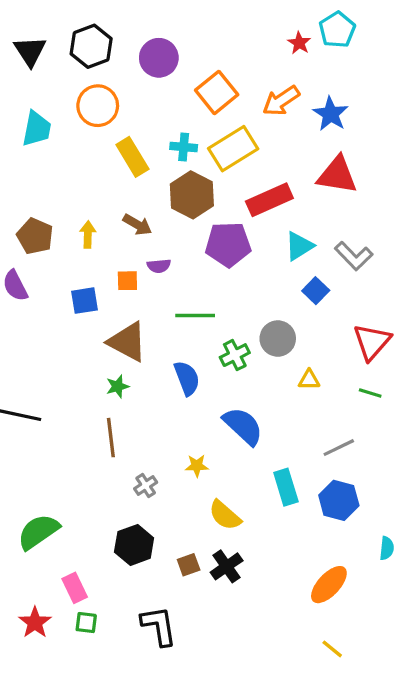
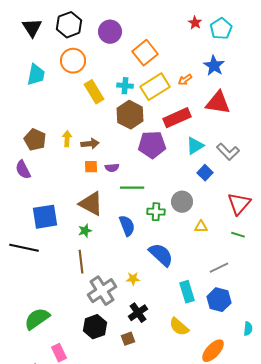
cyan pentagon: (337, 30) -> (221, 29), moved
orange arrow: (281, 101) -> (185, 80), moved, size x0.6
brown arrow: (137, 225) -> (90, 144), moved, turned -36
purple semicircle: (159, 266) -> (112, 168), moved
blue square: (85, 301) -> (45, 217), moved, size x1.5
green cross: (235, 355) -> (156, 212), turned 30
gray cross: (146, 485) -> (102, 291), size x2.0
yellow semicircle: (225, 515) -> (179, 327), moved
black cross: (227, 566) -> (138, 313), moved

